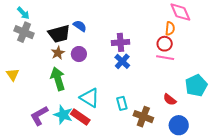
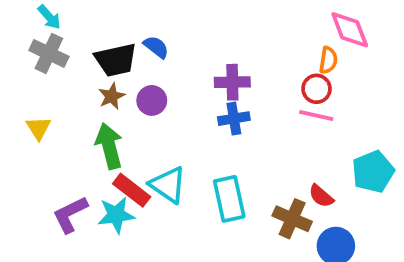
blue cross: (122, 61) -> (234, 119), turned 35
yellow triangle: (13, 75) -> (39, 128), moved
cyan rectangle: (122, 103) -> (229, 199), size x1.6
cyan star: (63, 115) -> (116, 215), turned -30
red rectangle: (80, 117) -> (132, 190), moved
brown cross: (143, 117) -> (292, 219), moved

